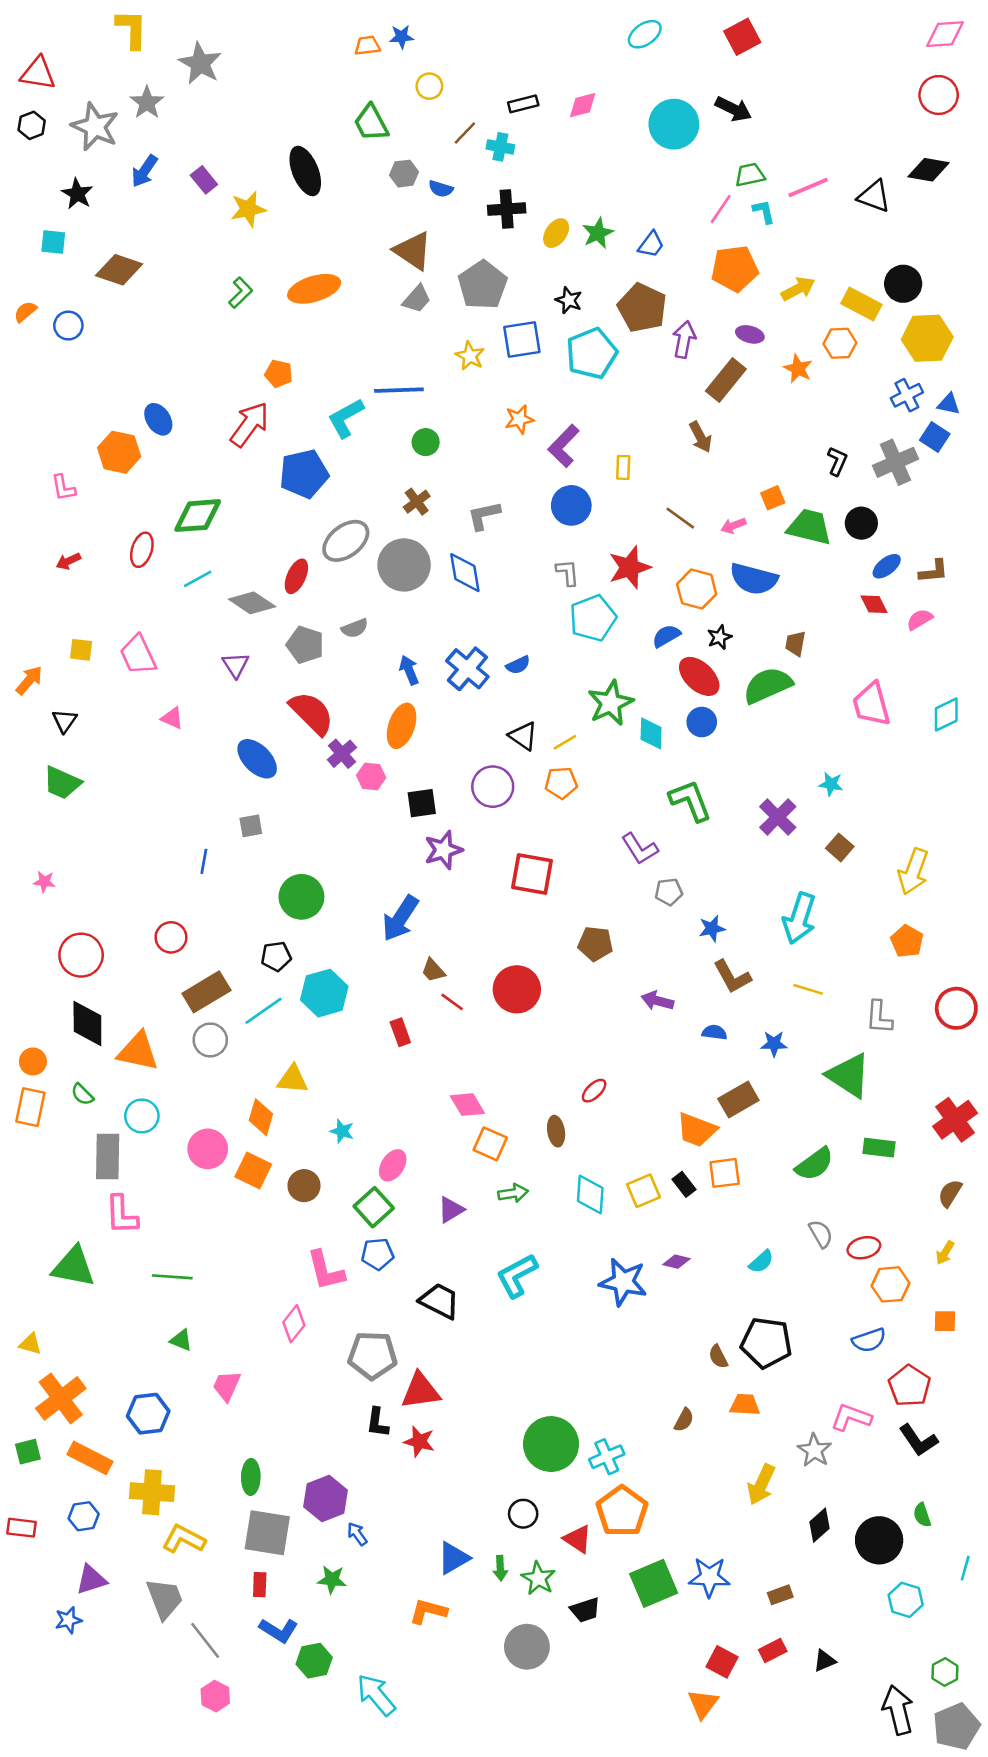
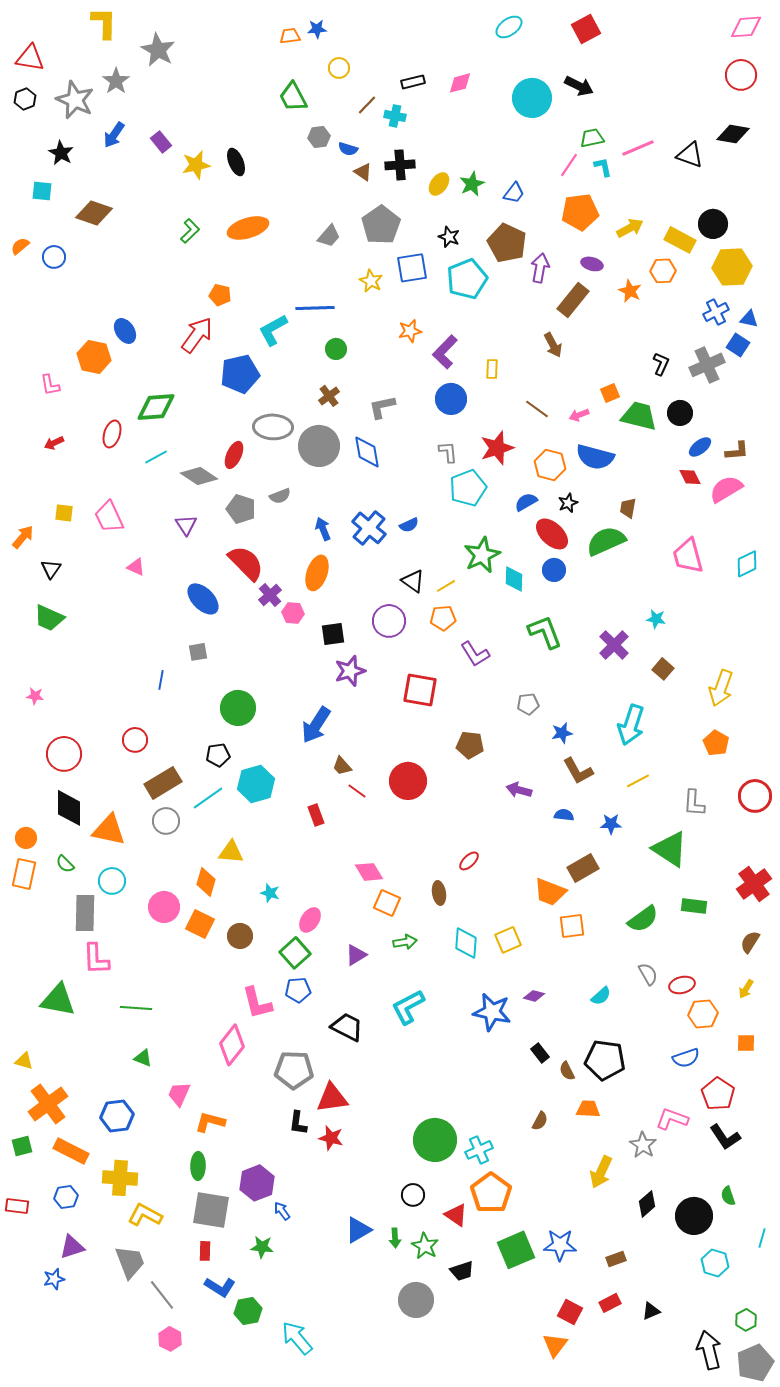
black ellipse: (305, 171) -> (236, 162), moved, size x0.7
brown triangle: (413, 251) -> (363, 172), moved, size x0.6
gray ellipse: (346, 541) -> (273, 427), turned 39
pink semicircle: (920, 619) -> (726, 489), size x1.6
purple L-shape: (640, 849) -> (475, 654), moved
yellow line: (808, 989) -> (638, 781), turned -45
black rectangle: (684, 1184) -> (540, 1053), moved
pink diamond: (294, 1324) -> (232, 1045), size x1.4
orange L-shape: (428, 1611) -> (210, 1122), moved

